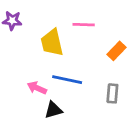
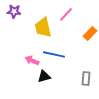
pink line: (84, 25) -> (66, 14), turned -49
gray rectangle: (112, 93) -> (86, 78), moved

